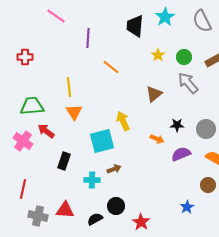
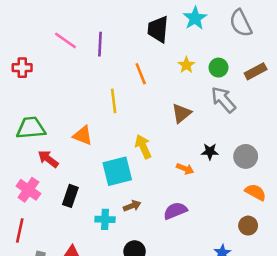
pink line: (56, 16) -> (65, 40), moved
orange line: (111, 67) -> (141, 74), moved, turned 30
yellow line: (69, 87) -> (114, 101), moved
orange triangle: (74, 112) -> (83, 135), turned -36
pink cross: (23, 141) -> (28, 190), moved
purple semicircle: (181, 154) -> (175, 211), moved

